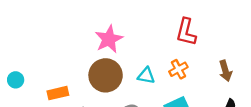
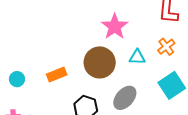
pink star: (109, 39) -> (115, 27), moved
orange rectangle: (58, 93) -> (57, 74), moved

